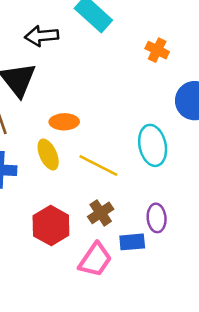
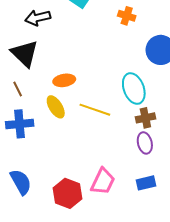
brown cross: (101, 213) -> (145, 118), moved, turned 30
red hexagon: (51, 226) -> (68, 193), moved
blue rectangle: (132, 242) -> (146, 183), moved

